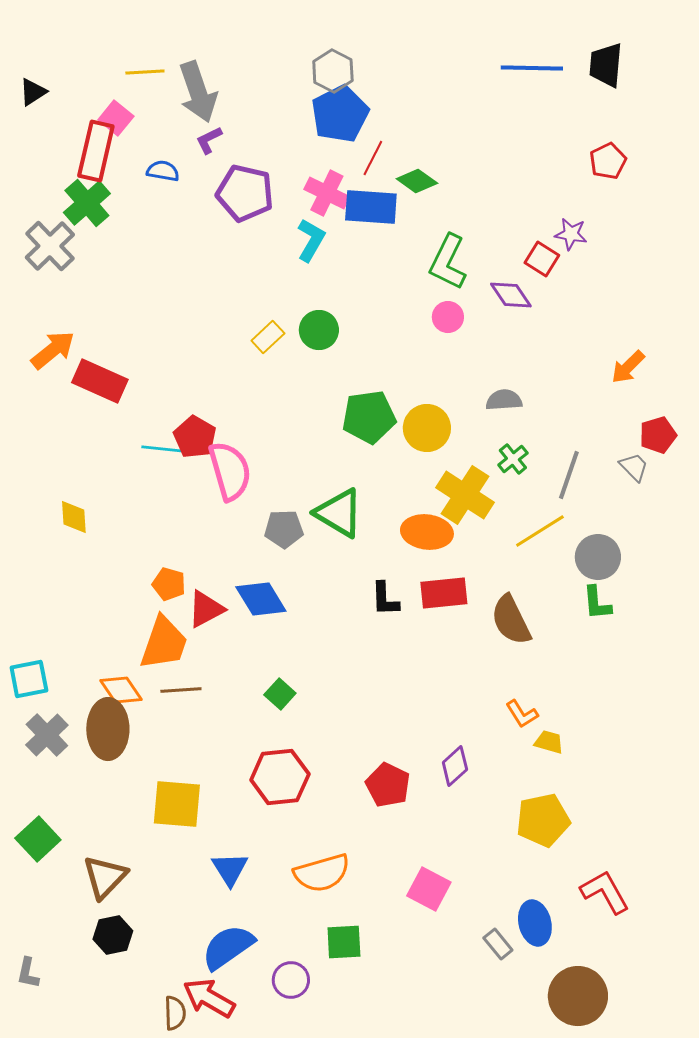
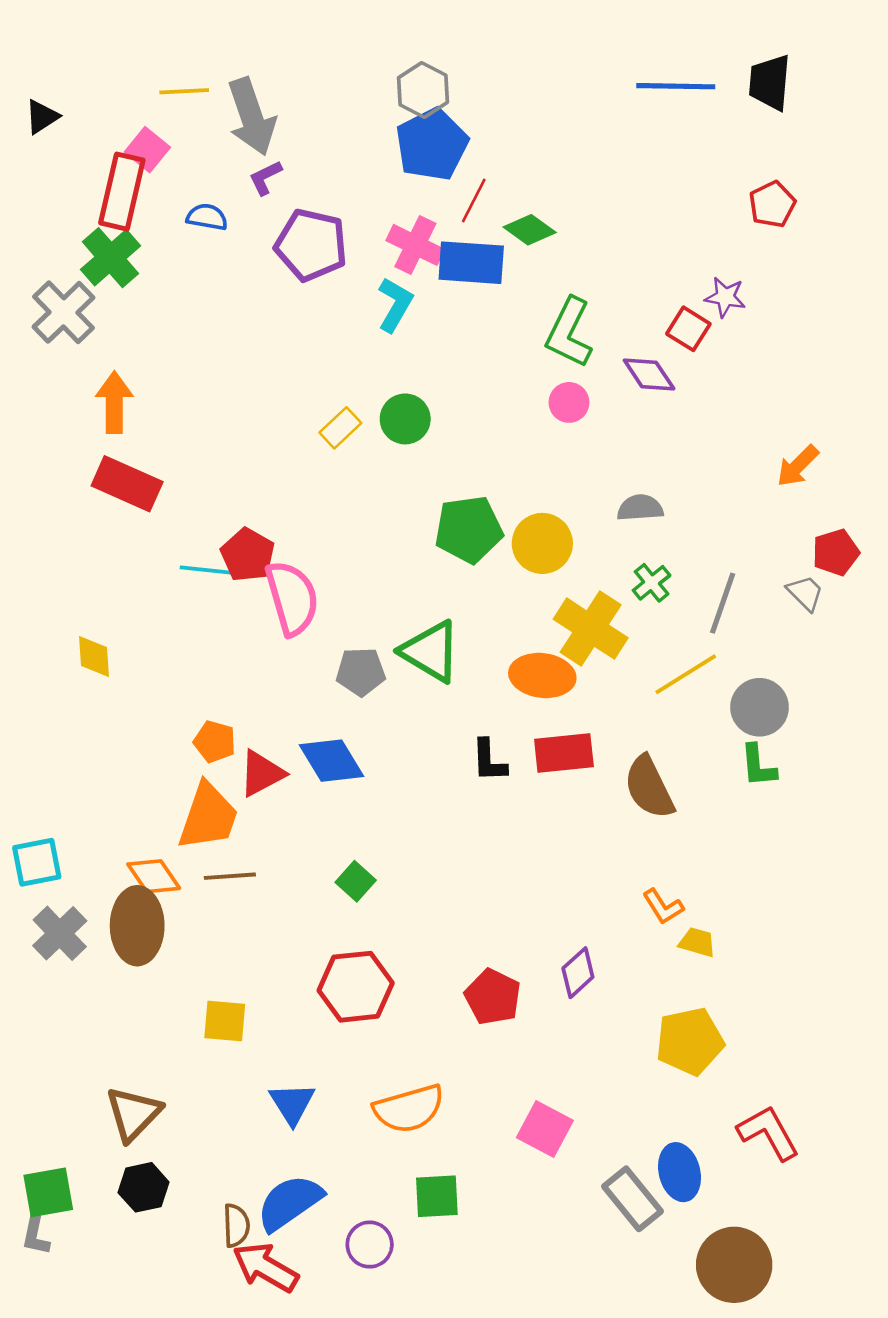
orange arrow: (53, 350) -> (114, 402), moved, turned -51
yellow square: (177, 804) -> (225, 1021), size x0.7
green square: (38, 839) -> (48, 1192), moved, turned 33
gray rectangle: (498, 944) -> (633, 1199), size x1.6
brown semicircle: (175, 1013) -> (236, 1225), moved

